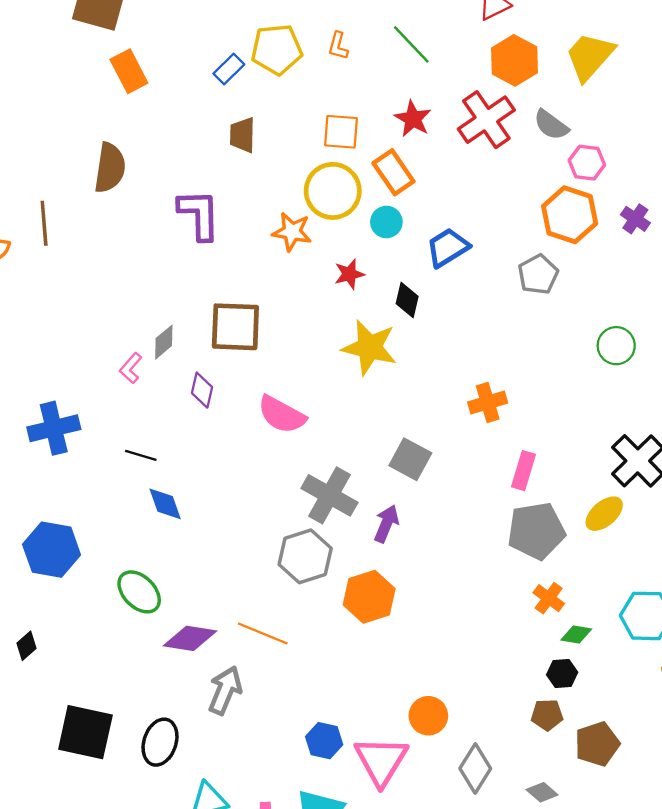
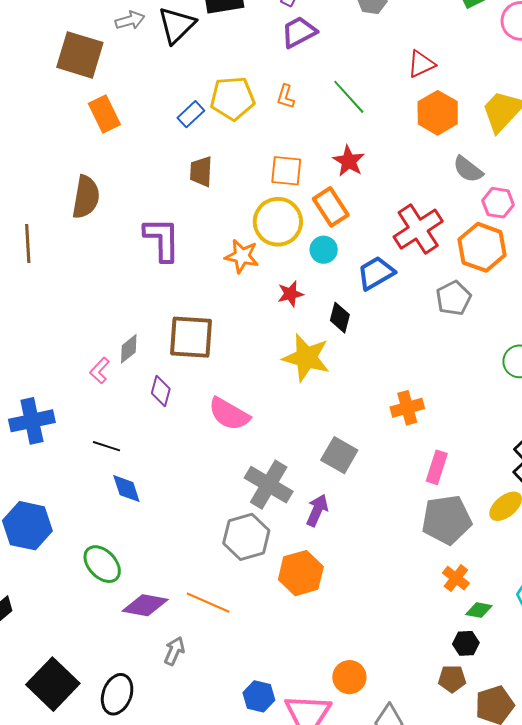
red cross: (486, 120) -> (418, 229), moved
gray arrow: (225, 690) -> (174, 651), size x0.7
black square: (85, 732) -> (53, 684), turned 30

